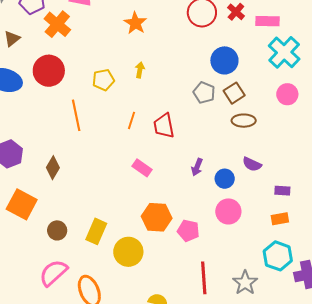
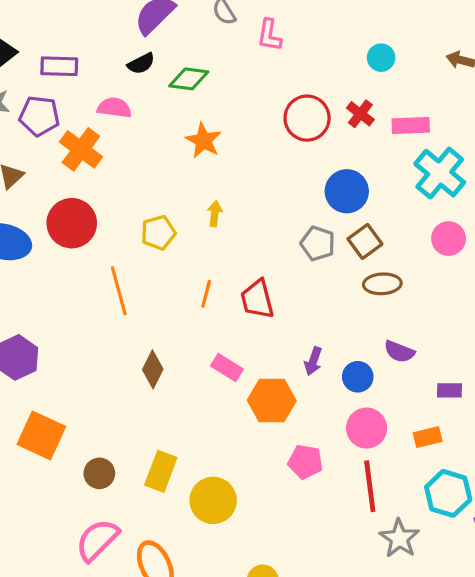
brown diamond: (53, 168) -> (153, 369), moved
orange hexagon: (157, 217) -> (272, 401), moved
orange rectangle: (280, 219) -> (428, 437), moved
red line: (204, 278) -> (370, 486), moved

